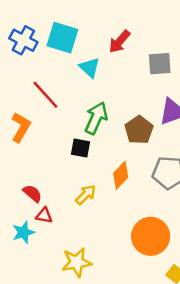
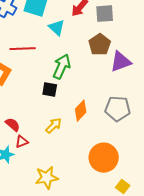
gray square: (160, 64) -> (105, 14), moved
red line: (45, 95) -> (23, 49), turned -50
brown pentagon: (139, 130) -> (100, 45), moved
red triangle: (44, 216) -> (22, 142), turned -32

